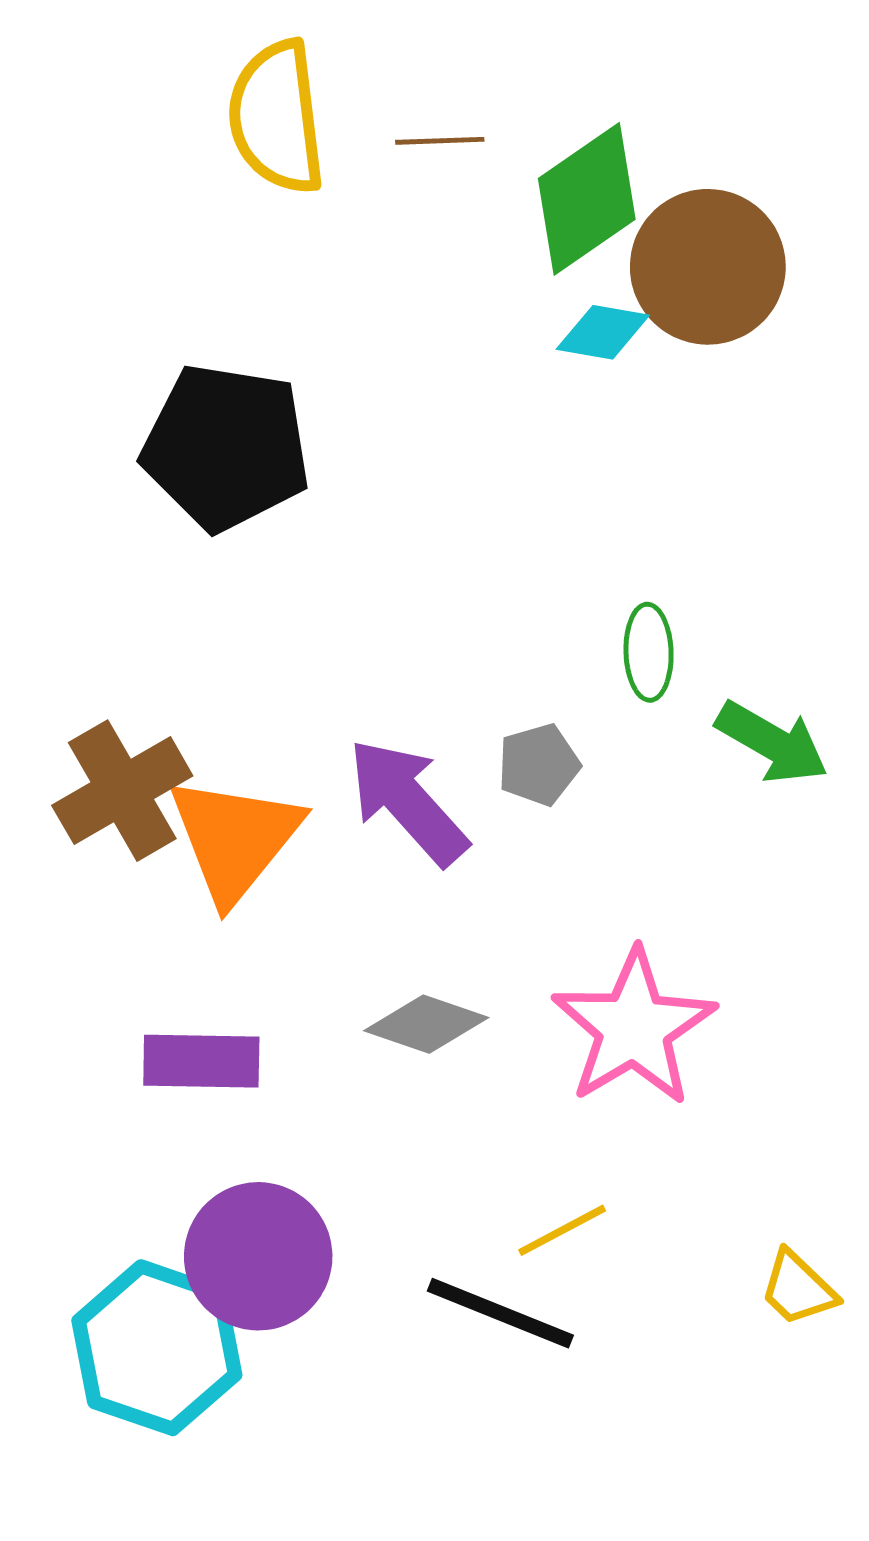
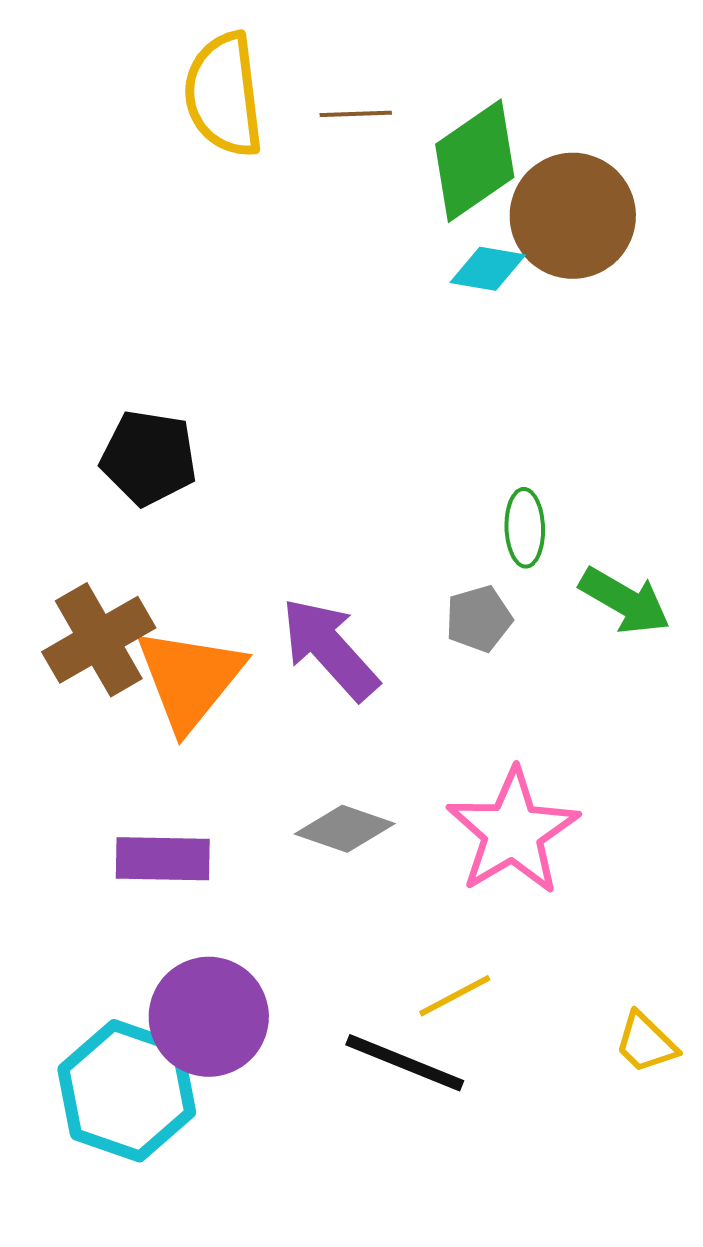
black pentagon: (226, 447) -> (149, 458), moved, size x0.7
gray pentagon: (539, 765) -> (479, 619), moved

